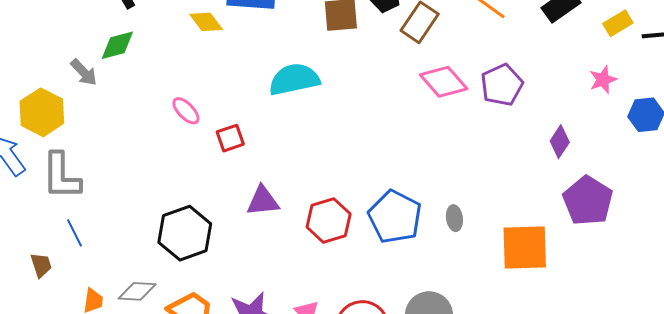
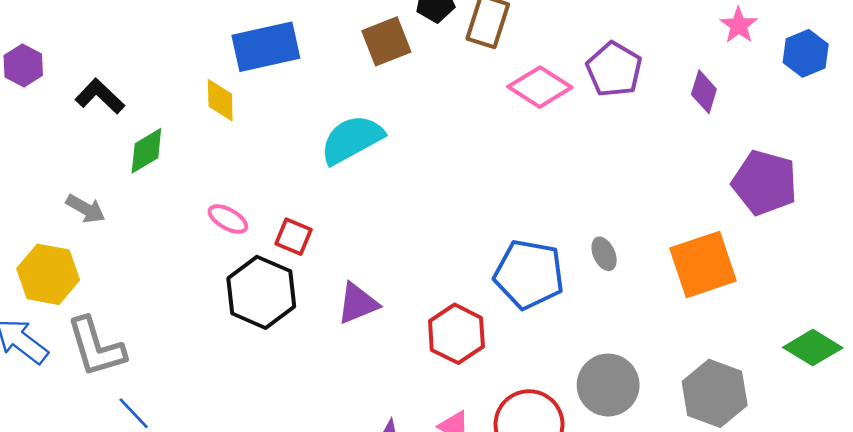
yellow diamond: (206, 22) -> (220, 100), turned 52
green diamond: (117, 45) -> (146, 151), moved
red square: (230, 138) -> (294, 237), turned -32
purple diamond: (560, 142) -> (704, 92), moved
red hexagon: (329, 220) -> (456, 334), moved
black hexagon: (185, 233) -> (261, 292), moved

